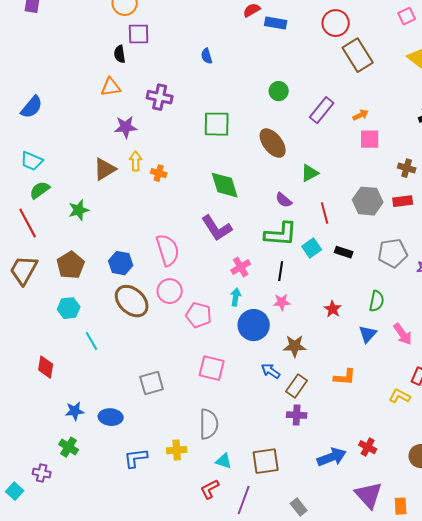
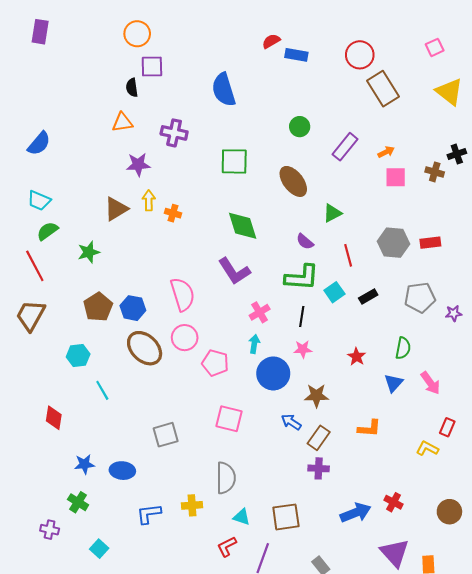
blue semicircle: (207, 56) -> (224, 90), size x2.0
brown cross: (407, 168) -> (435, 172), moved
black rectangle: (344, 252) -> (368, 296), turned -48
brown pentagon: (71, 265) -> (98, 307), moved
cyan square: (15, 491) -> (99, 549), moved

